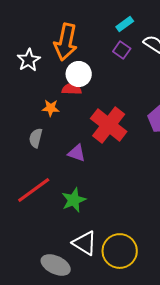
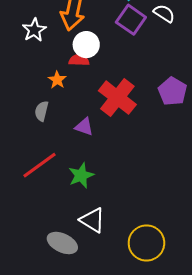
purple square: (122, 50) -> (131, 20), size x1.6
orange star: (51, 108) -> (57, 80), turned 30
yellow circle: (120, 251) -> (146, 243), moved

